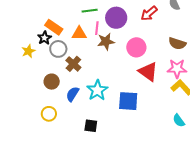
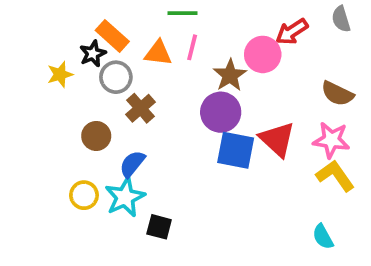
purple circle: (116, 18) -> (221, 112), moved
brown star: (106, 42) -> (230, 75), moved, turned -30
pink circle: (136, 47) -> (263, 54), moved
cyan star: (97, 90) -> (125, 197), moved
blue square: (128, 101) -> (236, 150), moved

